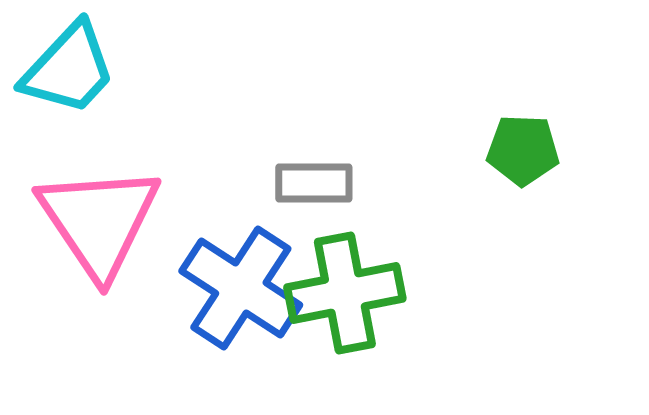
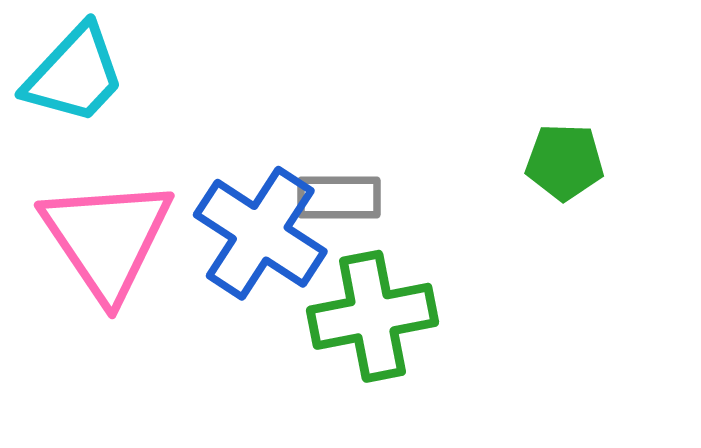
blue cross: (241, 288) -> (260, 233), moved

